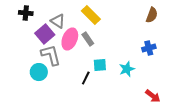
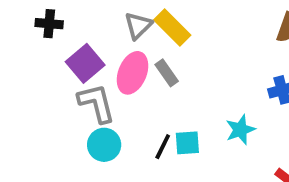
gray triangle: (58, 21) -> (138, 26), moved, turned 42
cyan square: (100, 65) -> (187, 143), moved
cyan circle: (39, 72) -> (104, 145), moved

